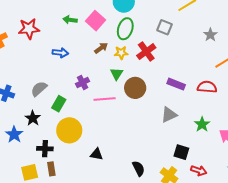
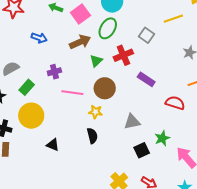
brown arrow: (101, 48) -> (80, 42), size x1.5
yellow star: (121, 53) -> (95, 112), moved
green triangle: (117, 74) -> (96, 61), moved
purple rectangle: (176, 84) -> (146, 79), moved
black square: (181, 152) -> (142, 150), moved, turned 35
black semicircle: (138, 168) -> (92, 136), moved

